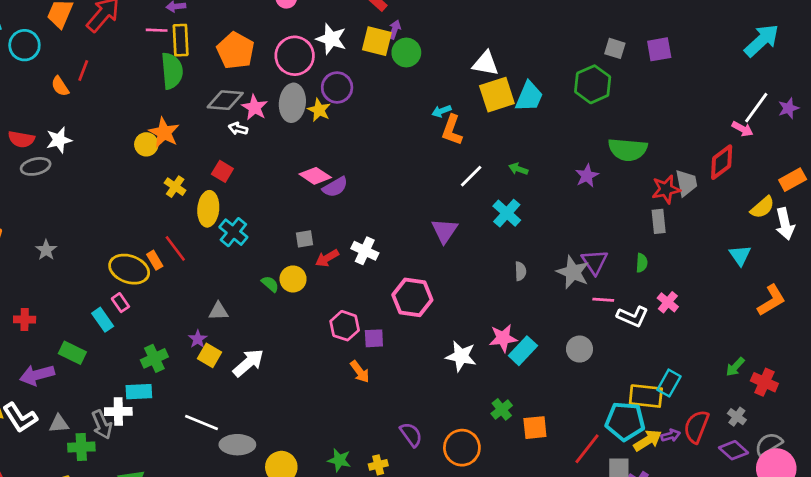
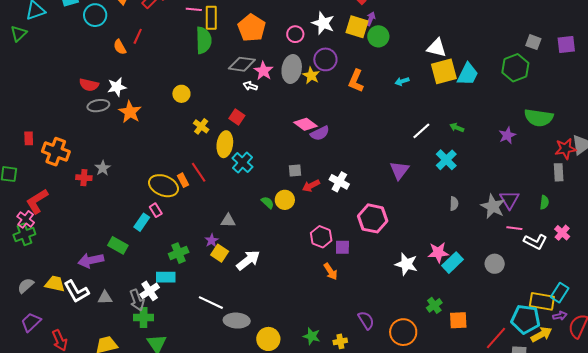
pink circle: (295, 56) -> (295, 34), size x0.6
orange L-shape: (452, 130) -> (356, 81), moved
orange star: (164, 133) -> (130, 112), moved
red cross: (25, 320) -> (84, 178), moved
cyan rectangle: (103, 320) -> (142, 222), turned 66
white cross: (118, 411) -> (150, 291), turned -36
purple arrow: (671, 436) -> (560, 316), moved
green cross: (81, 447) -> (144, 318), moved

